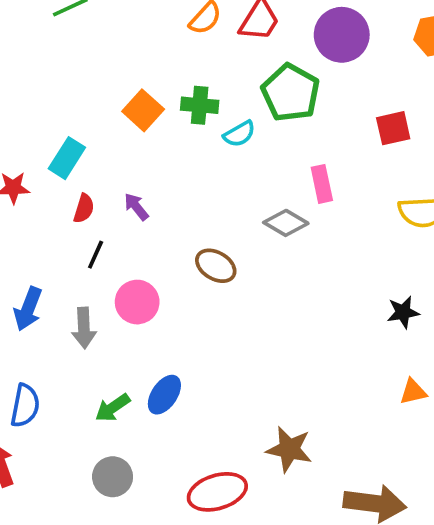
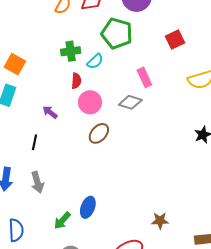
orange square: (143, 110) -> (15, 64), moved
red semicircle: (84, 208) -> (76, 81), moved
brown ellipse: (216, 266) -> (99, 133), turned -65
pink circle: (137, 302) -> (90, 102), moved
brown star: (289, 449) -> (160, 221), size x0.7

